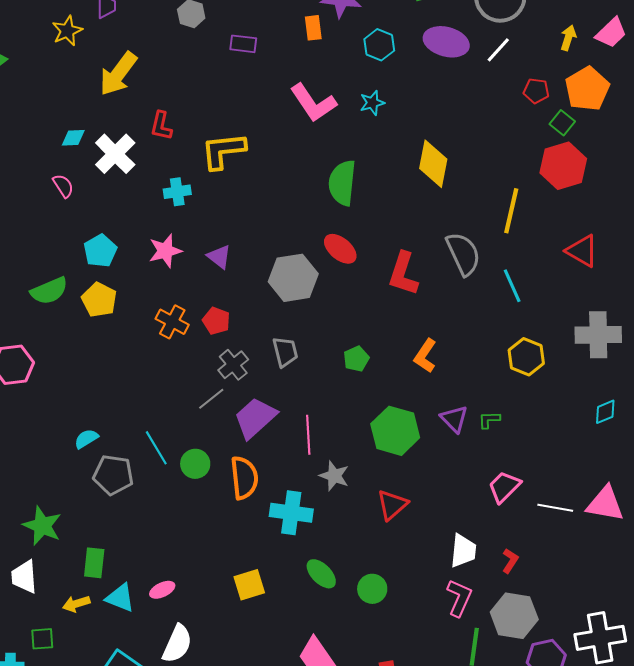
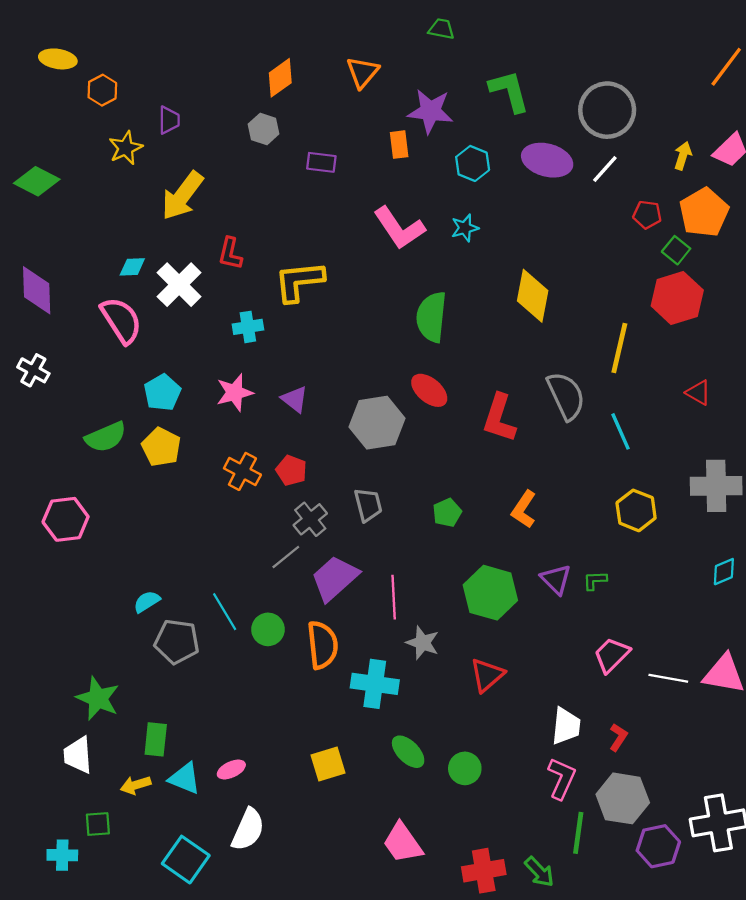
pink semicircle: (63, 186) -> (121, 320), size x1.8
red triangle: (582, 251) -> (698, 393), size x0.7

